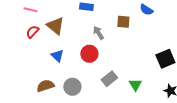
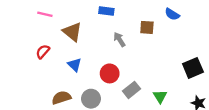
red semicircle: (32, 32) -> (43, 52), moved
red circle: (89, 54) -> (110, 73), moved

